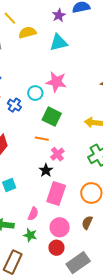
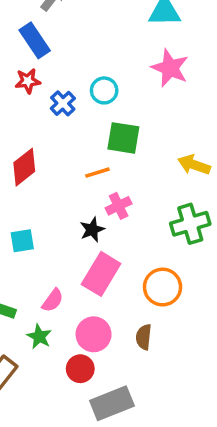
pink star: (56, 82) -> (170, 68), moved
green square: (52, 117) -> (123, 138), turned -30
orange line: (42, 139) -> (97, 173), turned -40
brown semicircle: (87, 223) -> (144, 337), turned -32

